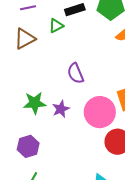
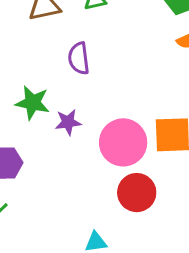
purple semicircle: (76, 73) -> (79, 58), moved

